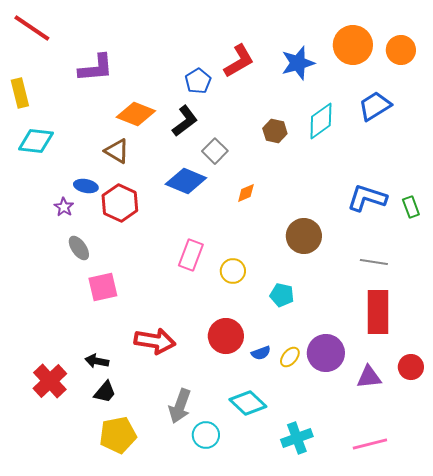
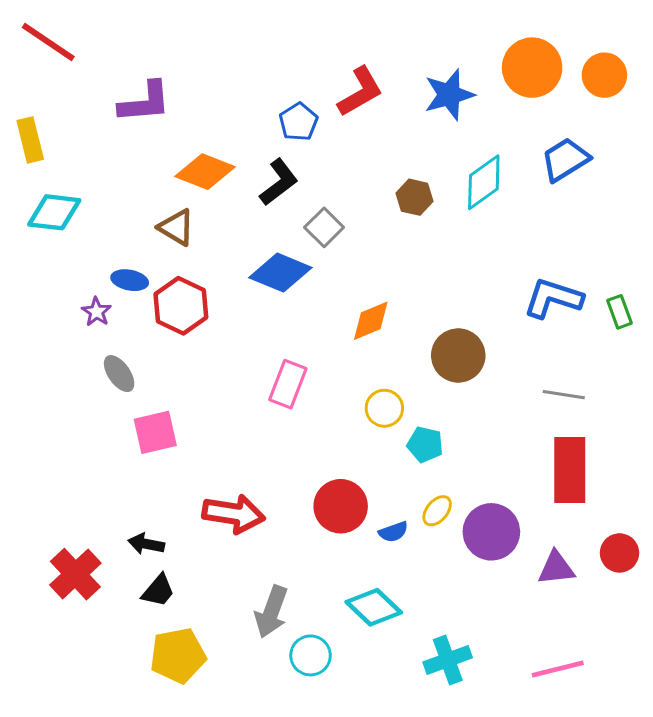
orange diamond: (246, 193) -> (371, 321), moved, size x1.4
yellow circle: (233, 271) -> (384, 408), moved
yellow ellipse: (290, 357) -> (437, 511), moved

